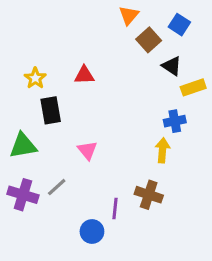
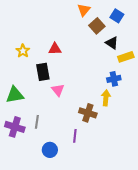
black rectangle: (51, 110) -> (43, 72), moved
pink triangle: (87, 150) -> (58, 90), moved
gray line: (57, 187) -> (37, 122), turned -40
brown cross: (149, 195) -> (88, 113), moved
blue circle: (92, 232) -> (50, 150), moved

